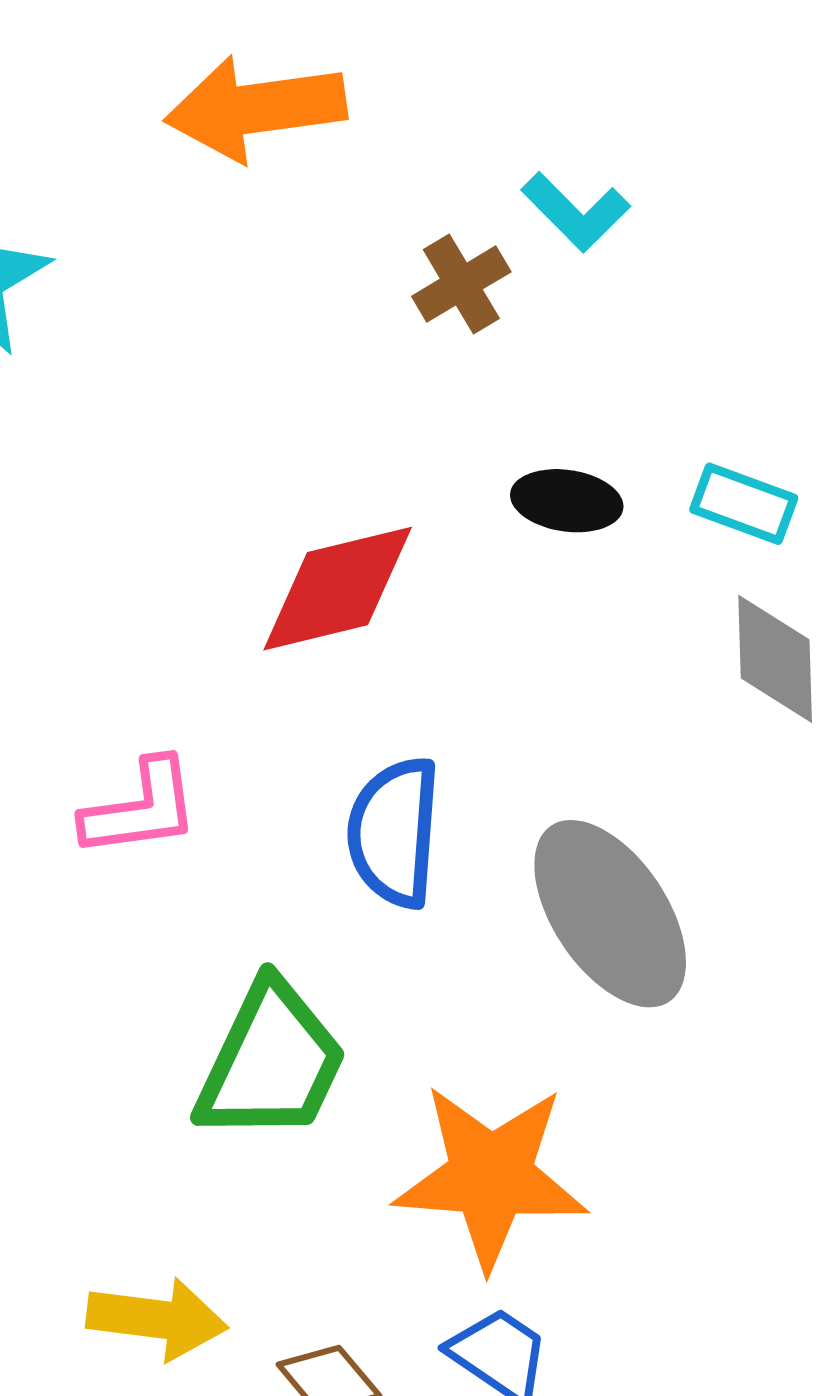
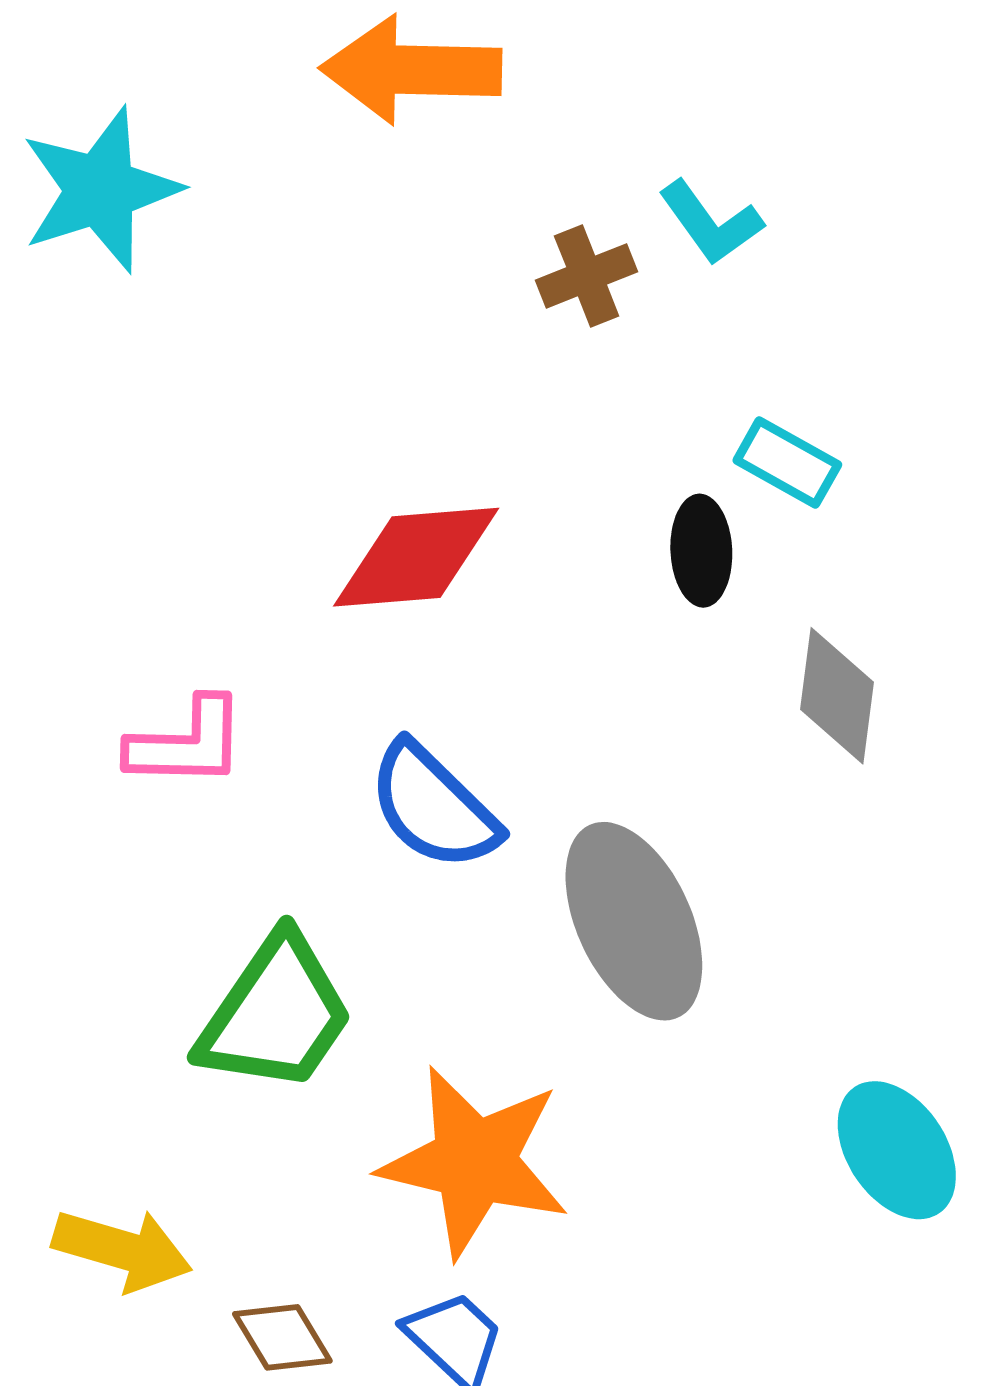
black ellipse: (567, 501) -> (701, 551), moved, turned 70
cyan rectangle: (744, 504) -> (787, 463), moved
blue semicircle: (394, 832) -> (433, 807), turned -59

